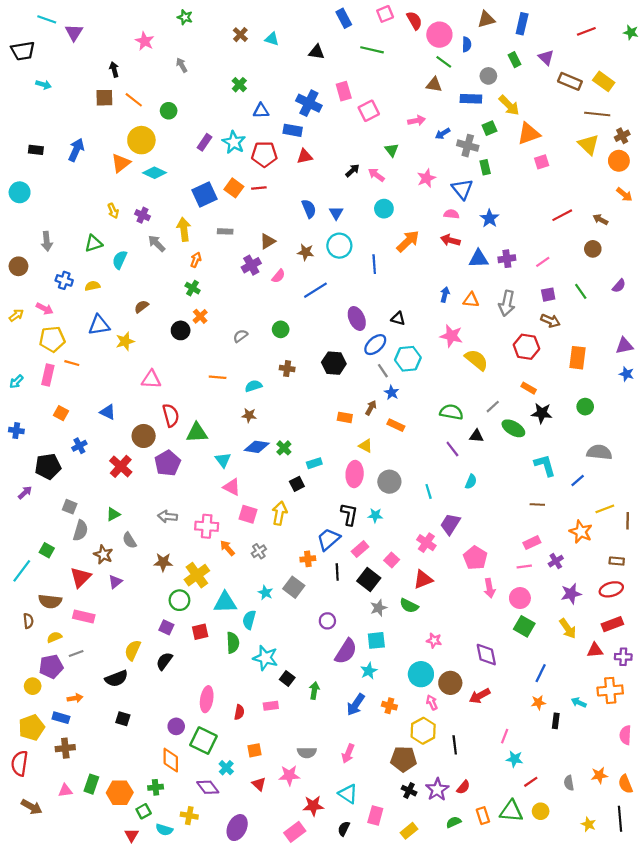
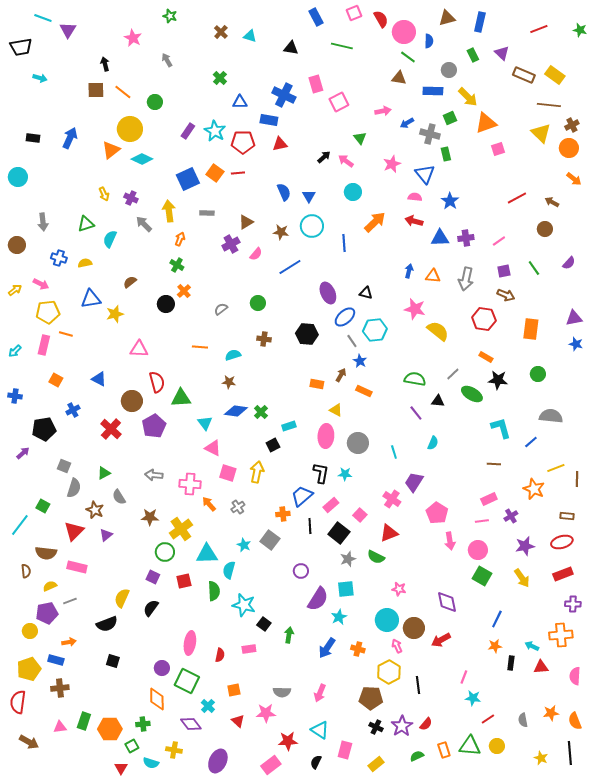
red triangle: (595, 650) -> (541, 667), moved

